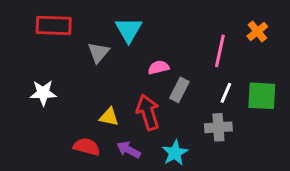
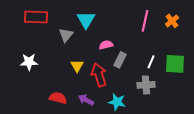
pink line: (220, 51) -> (145, 21), moved
yellow triangle: (109, 117) -> (77, 66), moved, turned 48
cyan star: (175, 153) -> (117, 102), turned -30

